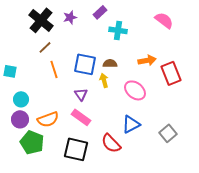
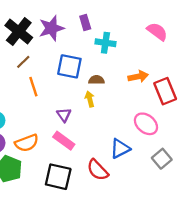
purple rectangle: (100, 12) -> (85, 23), turned -64
purple star: (70, 17) -> (51, 28), size x1.6
blue square: (85, 64) -> (69, 66), moved
pink ellipse: (135, 90) -> (146, 124), moved

